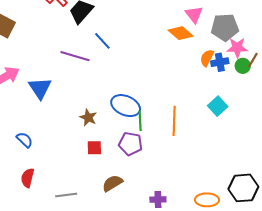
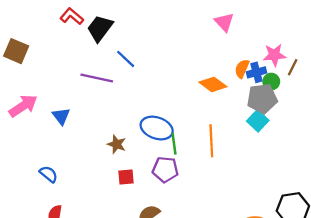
gray pentagon: (225, 27) -> (262, 99), moved
orange diamond: (181, 33) -> (213, 84), moved
green circle: (243, 66) -> (271, 82), moved
blue triangle: (40, 88) -> (61, 116), size x0.7

